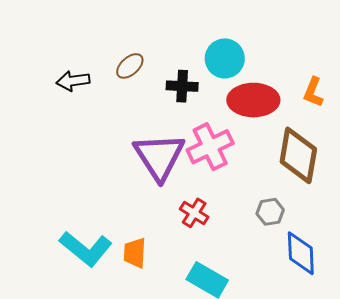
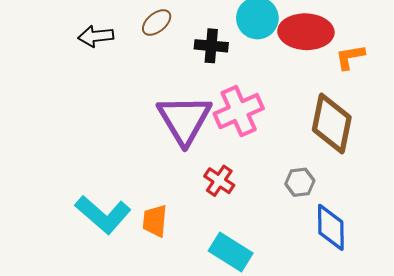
orange L-shape: (313, 92) -> (350, 57), turned 56
red ellipse: (253, 100) -> (306, 32), moved

